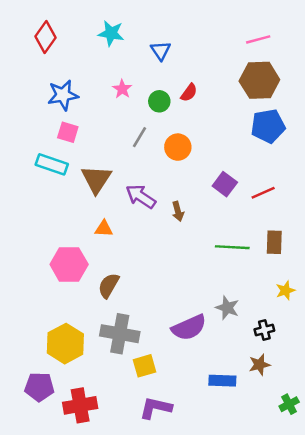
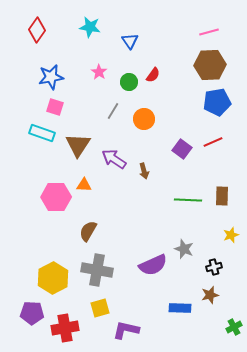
red line: (263, 193) -> (213, 142), moved
pink hexagon: (69, 264) -> (56, 197), moved
yellow square: (144, 366) -> (100, 308), moved

